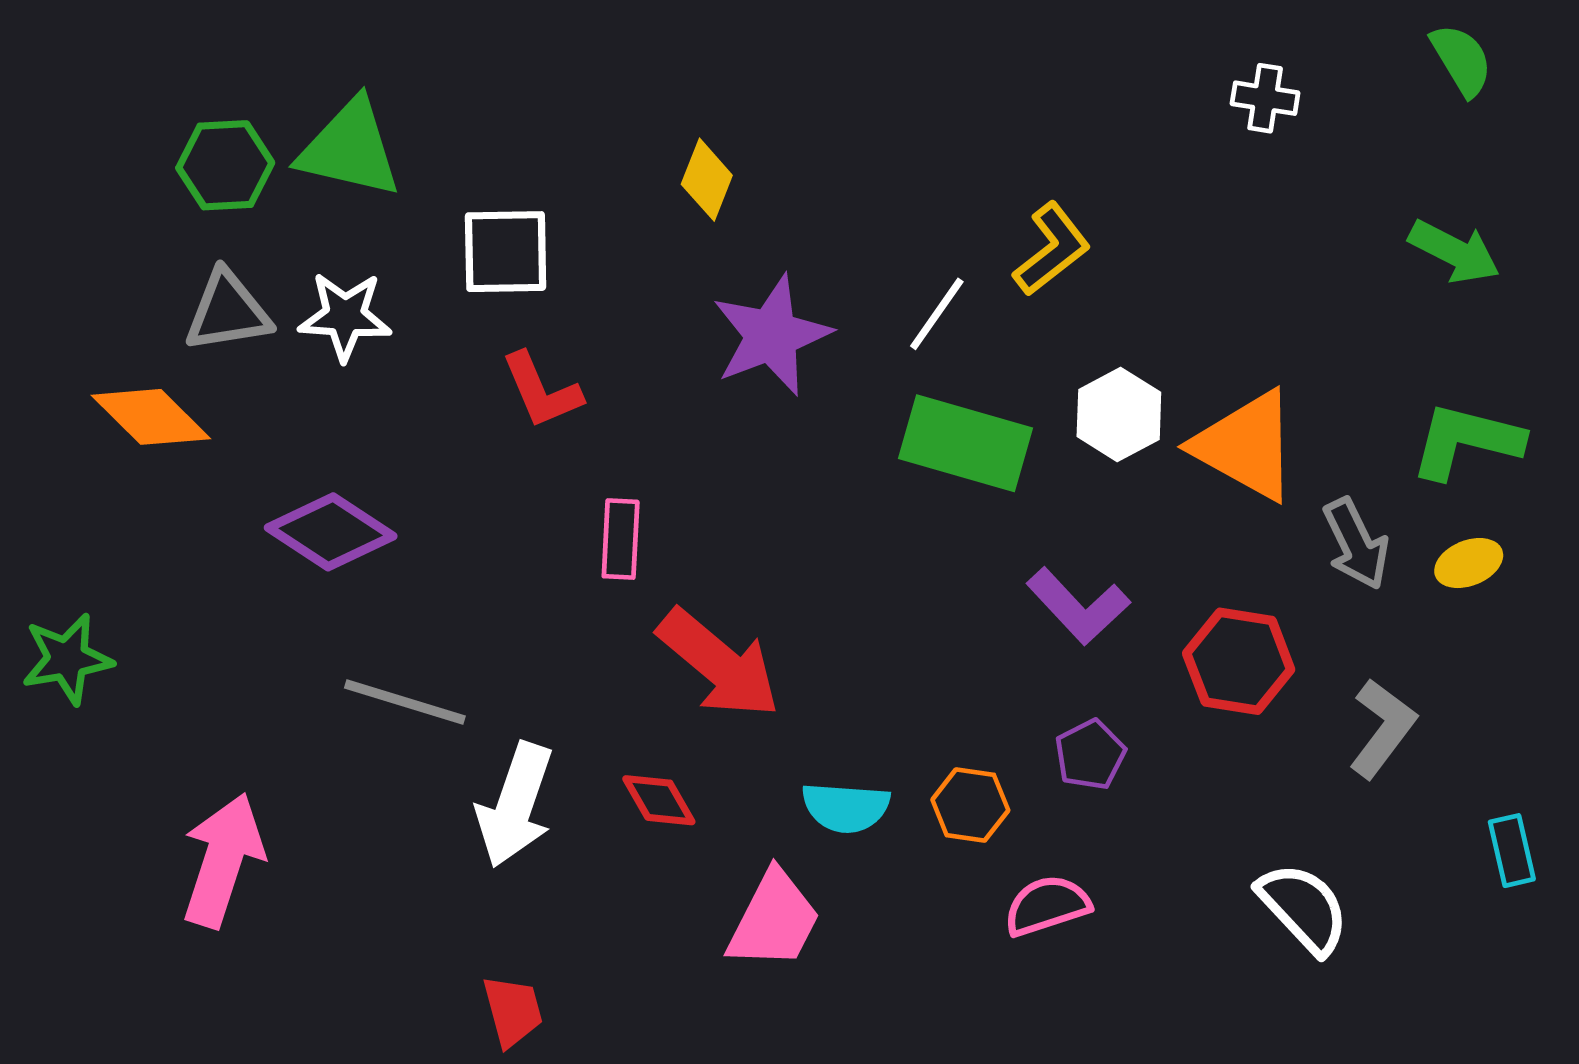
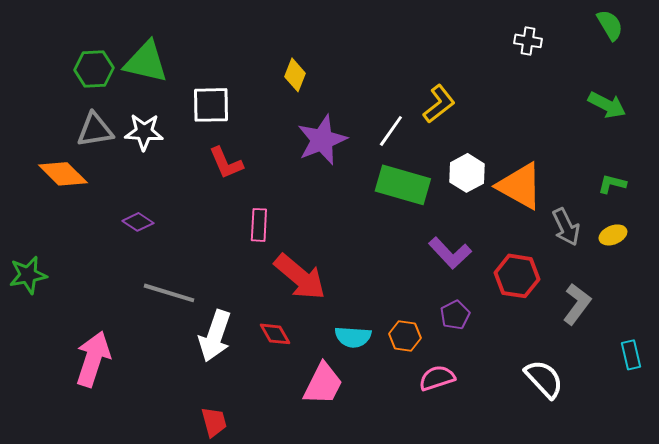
green L-shape: (1466, 441) -> (612, 184), size x0.6
purple diamond: (331, 532) -> (138, 222), size x0.6

